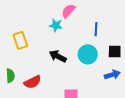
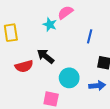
cyan circle: (88, 54) -> (69, 78), moved
red semicircle: (33, 82) -> (24, 66), moved

